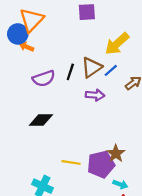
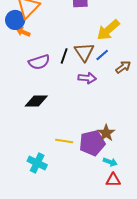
brown triangle: (92, 67) -> (84, 52), turned -30

